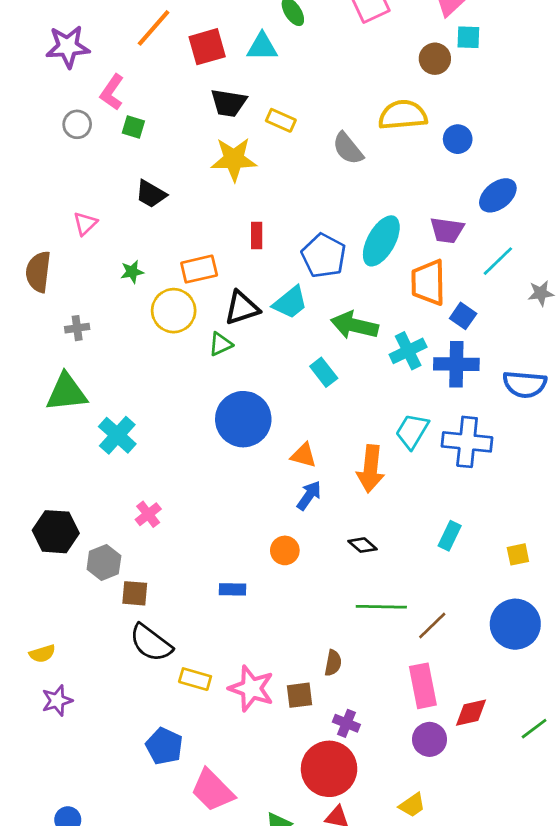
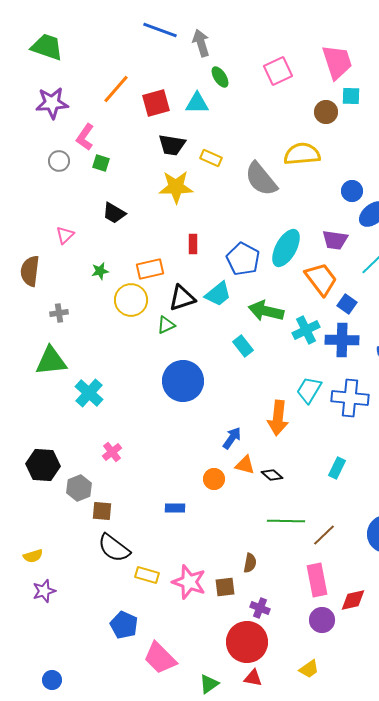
blue circle: (458, 139) -> (352, 191), moved
gray semicircle: (348, 148) -> (261, 179), size x1.4
orange trapezoid: (428, 282) -> (321, 279), turned 144
orange triangle: (304, 455) -> (245, 465), moved

